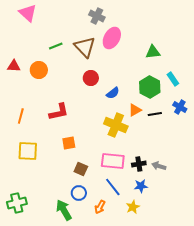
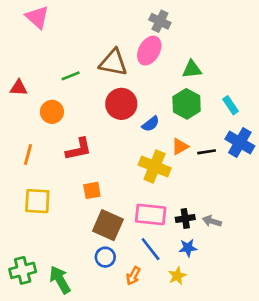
gray cross: (97, 16) -> (160, 21), moved
green line: (56, 46) -> (71, 76), moved
brown triangle: (85, 47) -> (113, 63), turned -35
green triangle: (153, 52) -> (192, 69), moved
orange circle: (39, 70) -> (52, 112), moved
red circle: (91, 78) -> (121, 104), size x1.5
green hexagon: (150, 87) -> (187, 104), moved
blue cross: (180, 107) -> (240, 143), size x1.5
brown square: (81, 169) -> (108, 225), size x1.6
green arrow: (64, 210) -> (60, 280), moved

